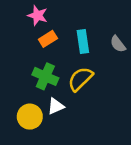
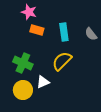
orange rectangle: (48, 39) -> (37, 30), turned 48
green cross: (45, 76) -> (23, 63), moved

